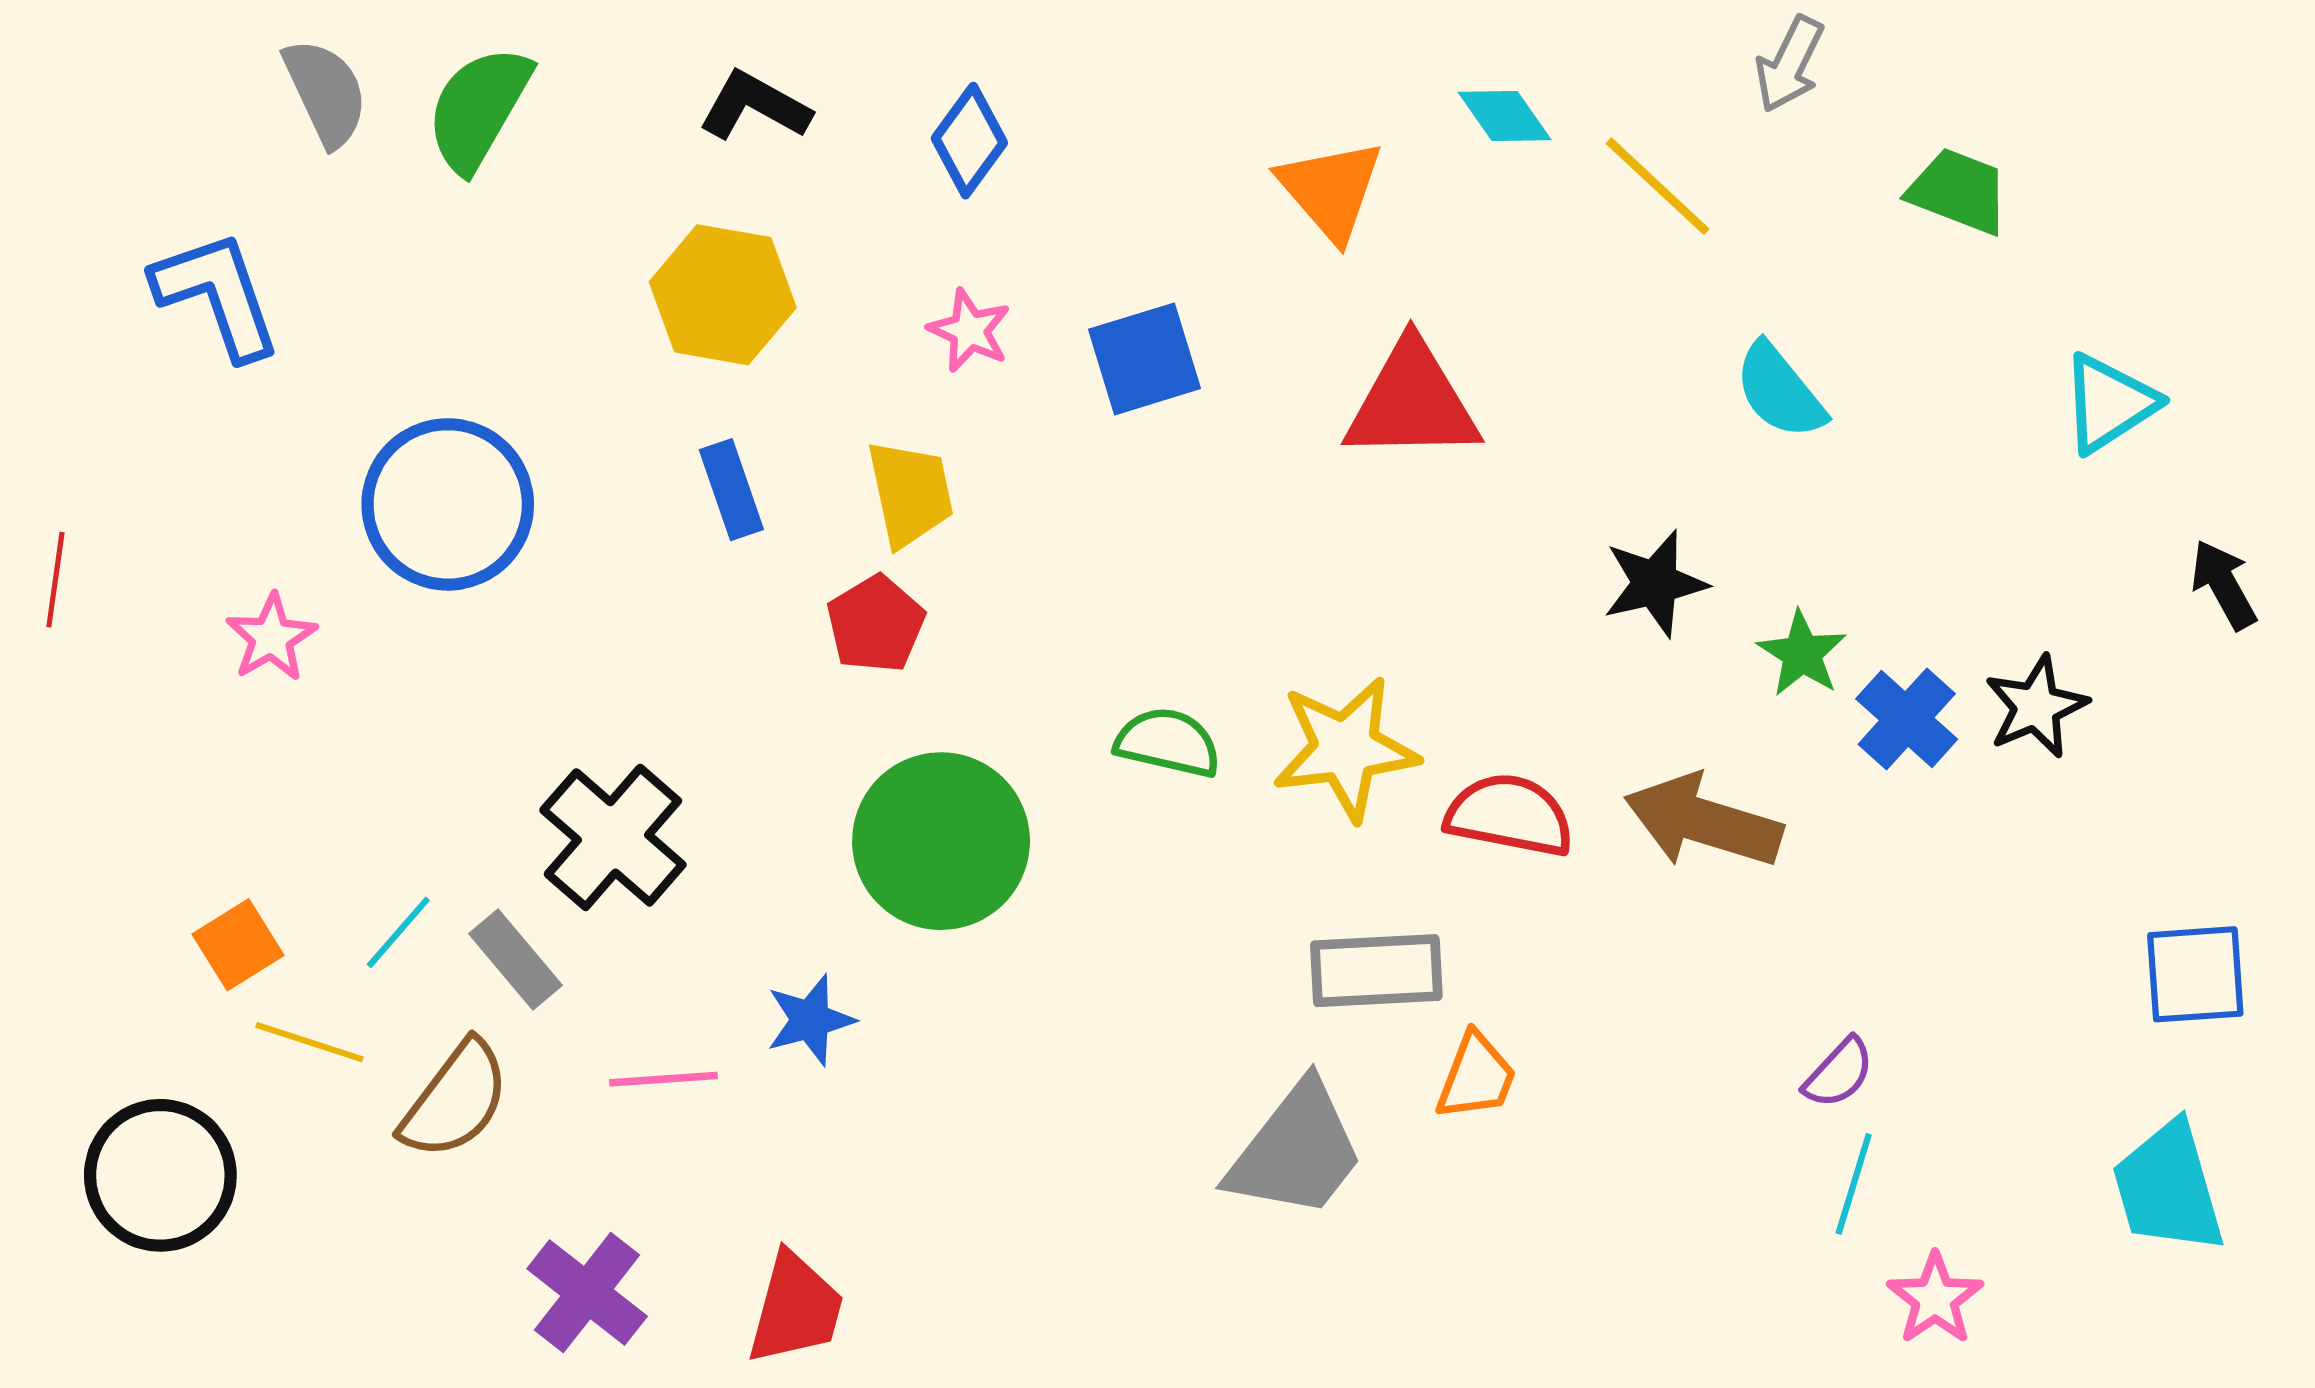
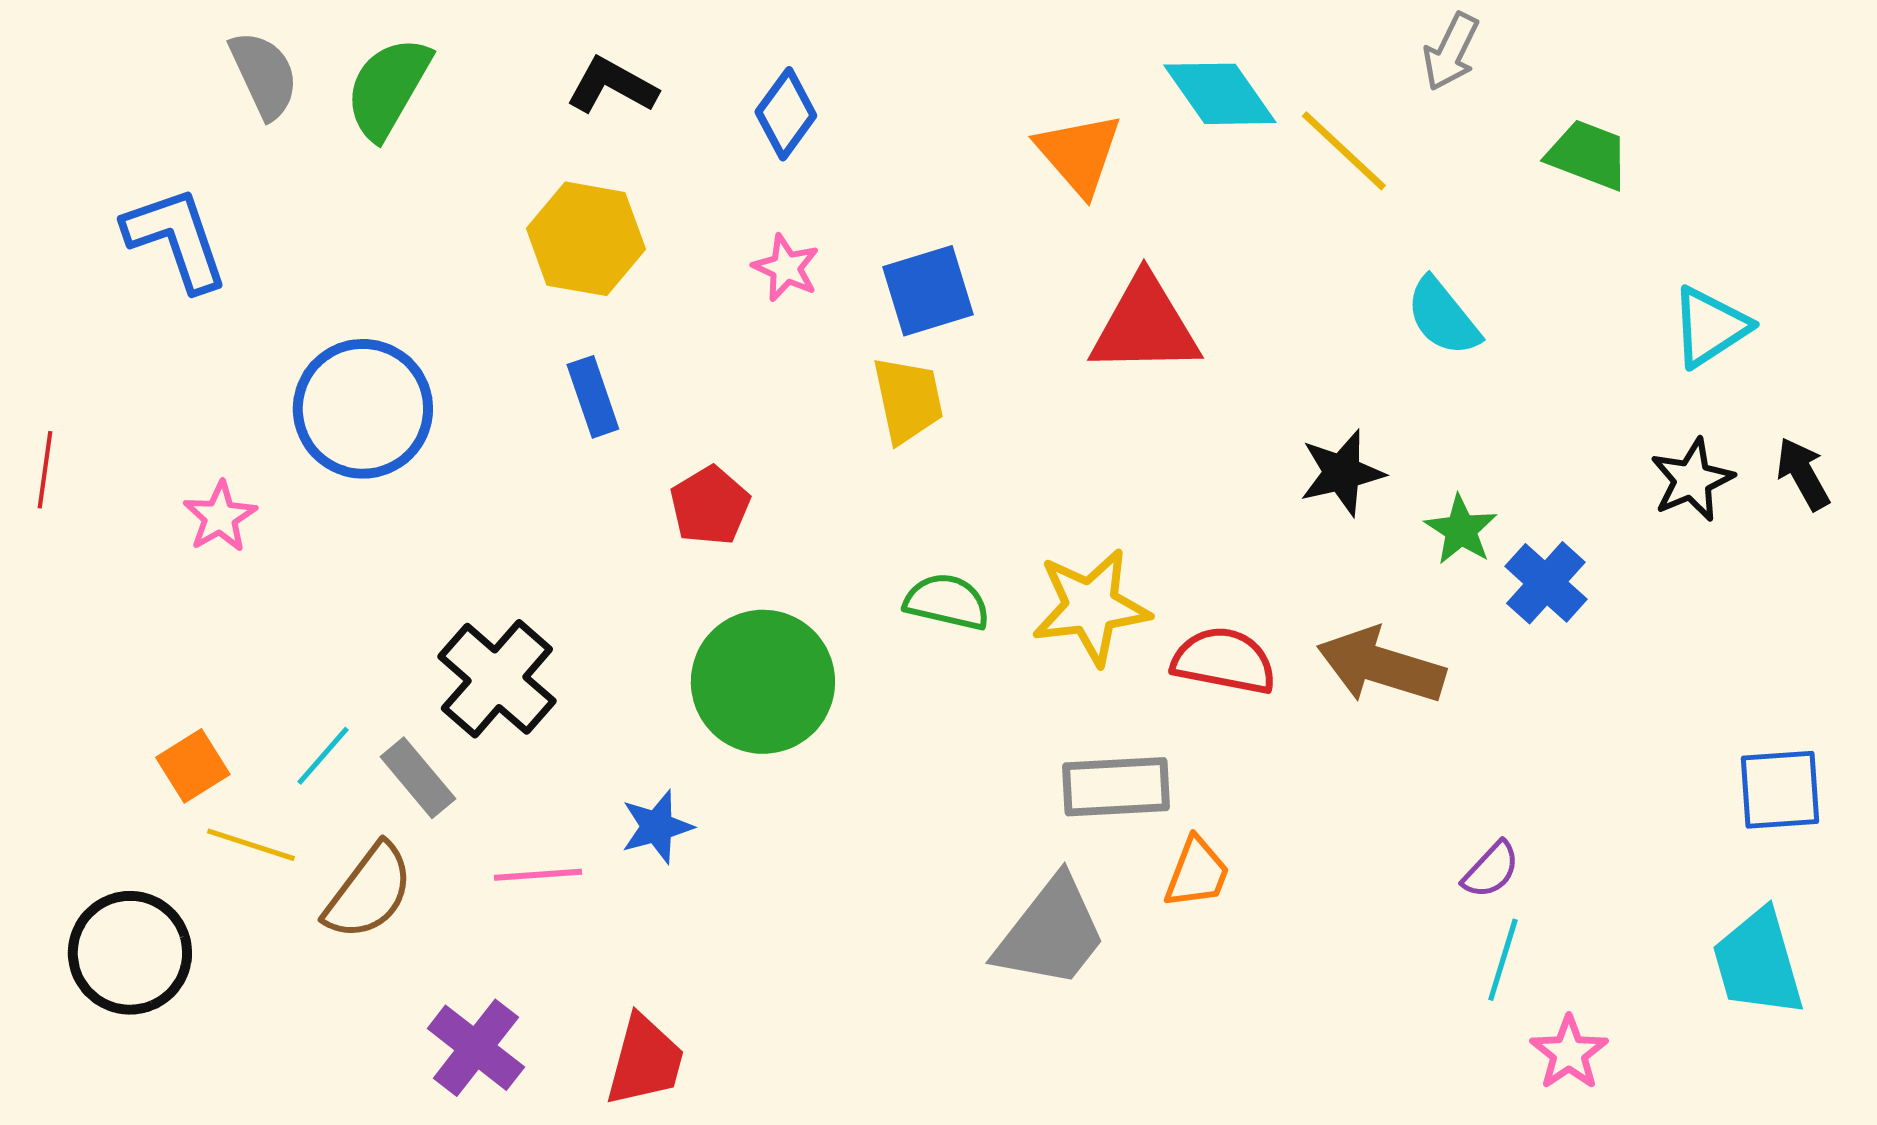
cyan diamond: (1505, 116) -> (1220, 94), size x1.5
yellow trapezoid: (910, 493) -> (908, 400), moved
black star: (2036, 707) -> (1692, 480), moved

